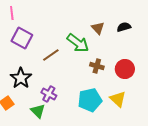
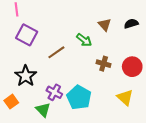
green arrow: (78, 43) -> (84, 40), size x0.7
cyan pentagon: (90, 100) -> (79, 97), moved, turned -30

